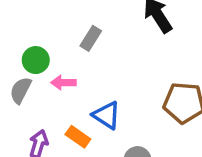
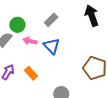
blue triangle: (107, 115) -> (52, 46), moved

